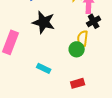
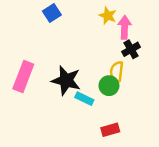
black star: (44, 22) -> (66, 80), moved
cyan rectangle: (44, 68) -> (84, 99), moved

